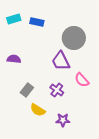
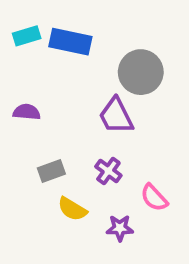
blue rectangle: (37, 22) -> (70, 42), size x1.5
pink semicircle: (82, 80) -> (154, 198), moved
gray rectangle: (27, 90) -> (51, 171), turned 32

